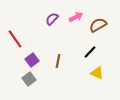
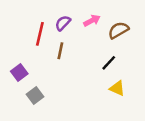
red line: (15, 39) -> (40, 34), moved, turned 48
purple square: (32, 60) -> (19, 73), moved
brown line: (58, 61) -> (60, 51), moved

